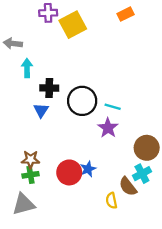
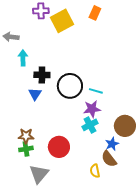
orange rectangle: (126, 14) -> (95, 13), moved, turned -40
purple star: (108, 128) -> (92, 109), turned 30
blue star: (88, 169) -> (112, 144), moved
cyan cross: (142, 174) -> (90, 125), moved
gray triangle: (23, 204) -> (39, 174), moved, turned -35

